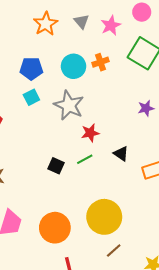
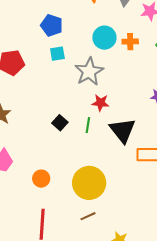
blue pentagon: (31, 69) -> (52, 25), moved
black triangle: (121, 154) -> (122, 130), size x1.8
green line: (85, 159) -> (88, 125), turned -70
orange circle: (55, 228) -> (41, 179), size x0.6

